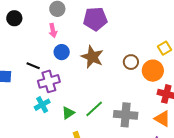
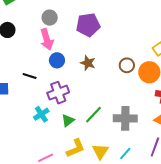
pink arrow: (53, 30) -> (47, 39), size x1.5
brown star: (92, 57) -> (88, 63), size x0.7
purple cross: (49, 81) -> (58, 93), moved

